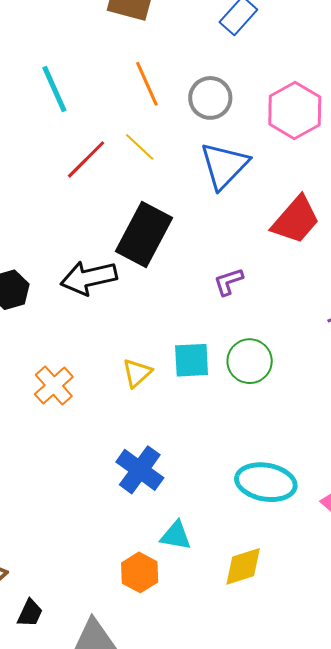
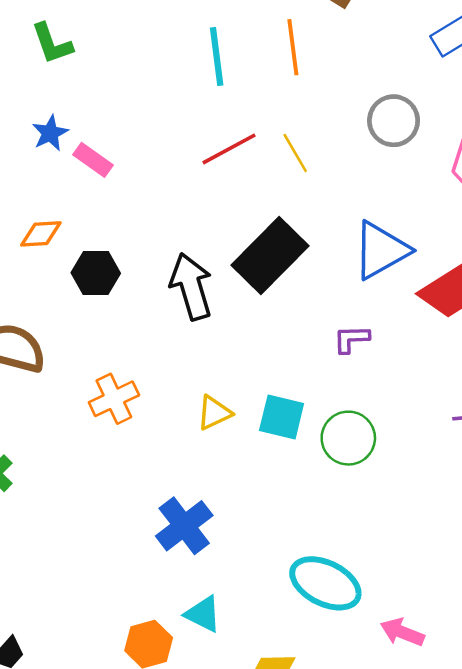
orange line: (147, 84) -> (293, 47), moved
blue triangle: (224, 166) -> (381, 250), moved
black arrow: (89, 278) -> (191, 286), turned 70

